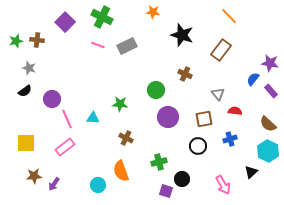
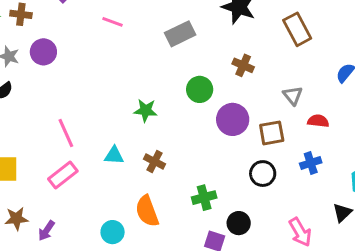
gray rectangle: (127, 46) -> (180, 34), moved
brown rectangle: (221, 50) -> (297, 29), turned -65
purple circle: (52, 99) -> (43, 52), moved
purple circle: (168, 117) -> (233, 119), moved
cyan triangle: (93, 118) -> (114, 155), moved

